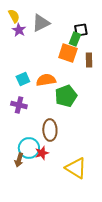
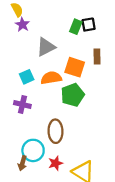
gray triangle: (41, 23) -> (46, 47), moved
green rectangle: (75, 39) -> (76, 27), moved
orange square: (68, 53) -> (75, 67), moved
red star: (42, 153) -> (55, 163), moved

